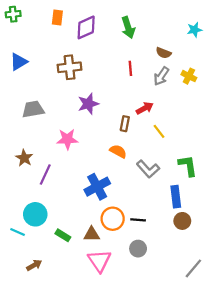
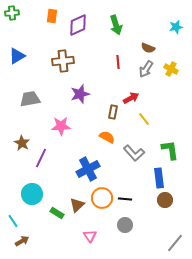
cyan line: (18, 232) -> (13, 221), moved, turned 32
brown triangle: (92, 234) -> (77, 205), moved, turned -42
pink triangle: (99, 261) -> (90, 236), size x0.6
brown arrow: (34, 265) -> (22, 241), moved

